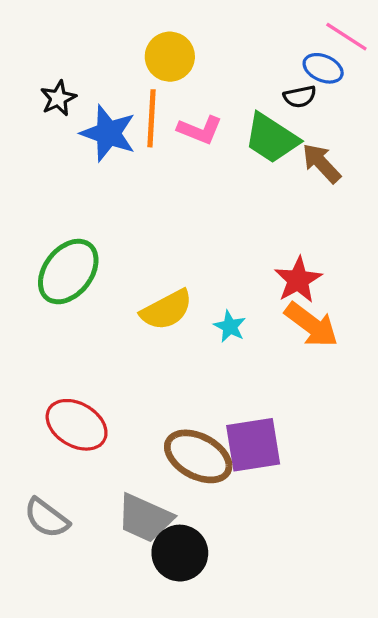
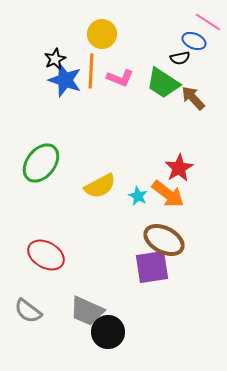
black star: (58, 98) -> (55, 59), moved
orange arrow: (311, 325) -> (168, 194), moved
brown ellipse: (198, 456) -> (164, 240), moved

